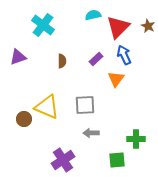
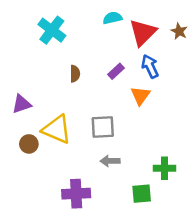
purple triangle: (18, 57) -> (22, 104), moved
purple cross: (63, 160) -> (76, 194), turned 30

